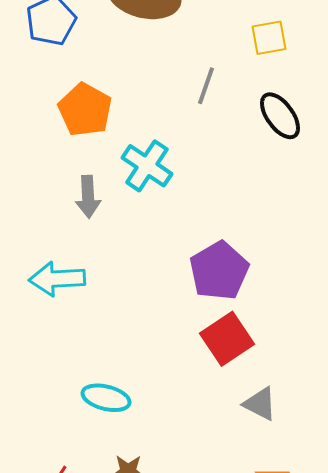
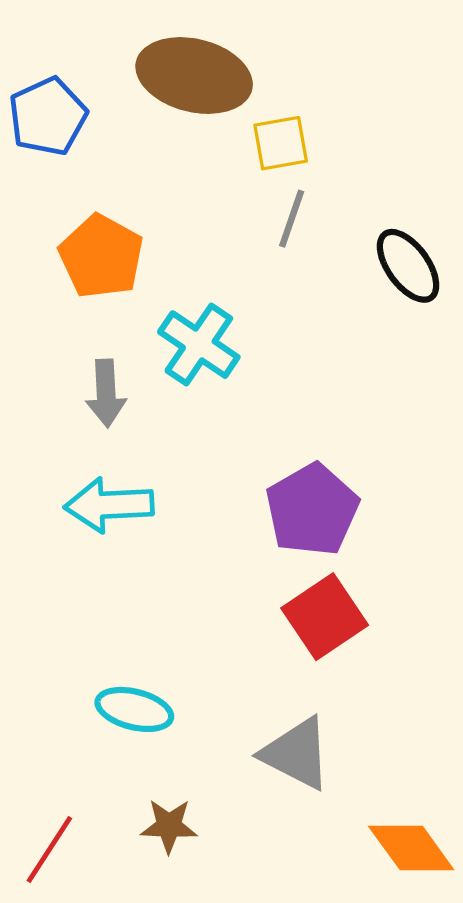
yellow square: (269, 38) -> (281, 143), moved
cyan arrow: (57, 279) -> (109, 505), moved
gray triangle: (260, 404) -> (296, 754), moved, size x1.4

